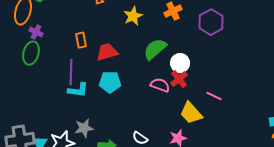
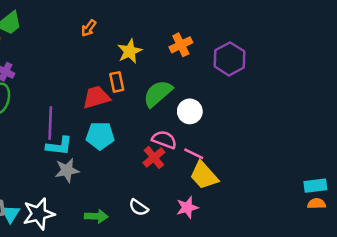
orange rectangle: (81, 40) -> (117, 82), moved
red cross: (179, 79) -> (154, 158), moved
pink line: (214, 96) -> (194, 154), moved
gray star: (84, 128) -> (67, 170), moved

